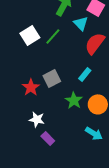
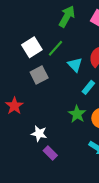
cyan triangle: (81, 23) -> (75, 65), moved
gray square: (52, 78) -> (39, 75), moved
red star: (31, 87) -> (14, 106), moved

